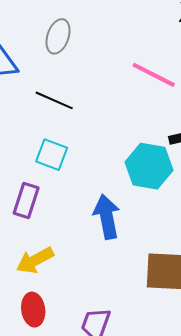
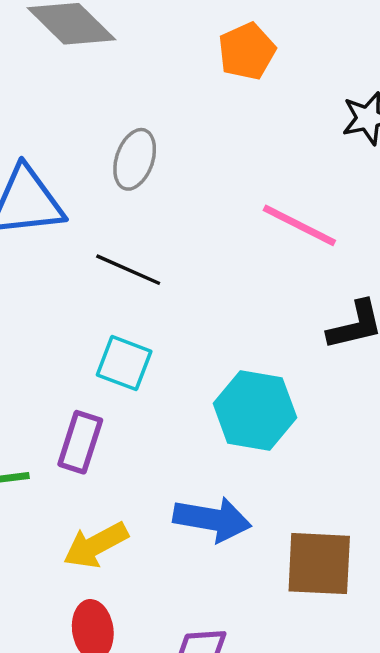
cyan hexagon: (149, 166) -> (255, 410), moved
blue arrow: (107, 217) -> (212, 519), moved, turned 111

